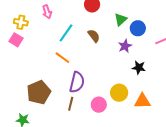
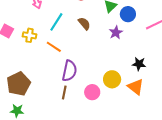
yellow cross: (21, 22) -> (29, 35), moved
black star: (139, 68) -> (139, 64), moved
brown pentagon: (39, 92) -> (19, 84), moved
orange triangle: (142, 101) -> (136, 87), turned 42

